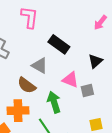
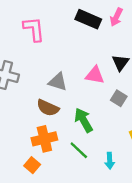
black rectangle: (59, 44) -> (88, 19), moved
pink triangle: (70, 80) -> (95, 75), moved
gray square: (87, 91) -> (119, 98), turned -32

